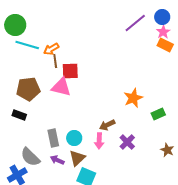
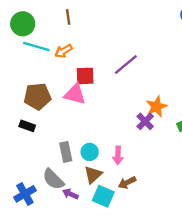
purple line: (135, 23) -> (126, 65), moved
brown line: (55, 61) -> (68, 17), moved
brown arrow: (107, 125) -> (127, 183), moved
purple cross: (127, 142) -> (145, 121), moved
gray semicircle: (30, 157) -> (53, 179), moved
purple arrow: (57, 160) -> (70, 194), moved

